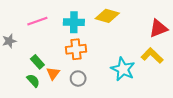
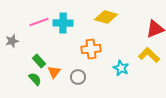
cyan cross: (74, 22) -> (63, 23), moved
orange cross: (76, 49) -> (91, 49), moved
cyan star: (123, 69) -> (121, 68), size x0.7

